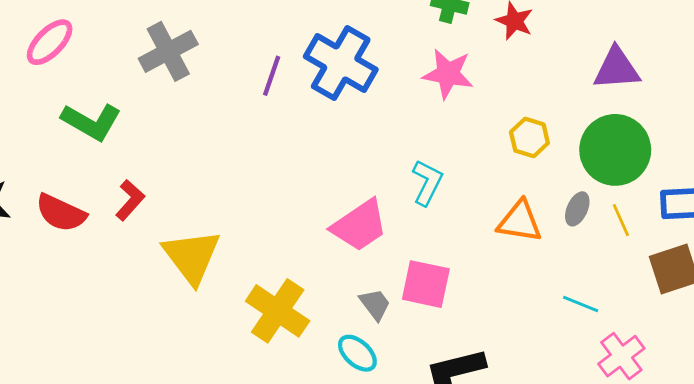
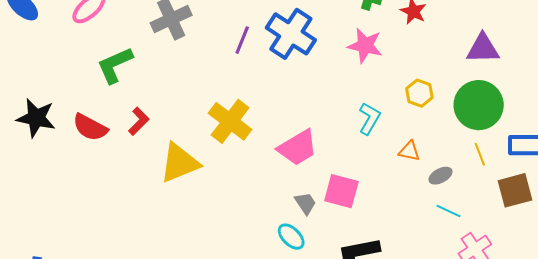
green L-shape: (91, 122) -> (115, 65), turned 123
cyan L-shape: (427, 182) -> (369, 118), moved
gray ellipse: (577, 209) -> (440, 176), moved, turned 35
orange triangle: (520, 221) -> (409, 151), size x0.7
yellow triangle: (192, 257) -> (179, 163), turned 42
yellow cross: (278, 311) -> (230, 121), moved

